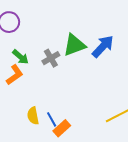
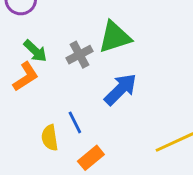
blue arrow: (103, 46) -> (120, 89), moved
blue line: (52, 119) -> (75, 122), moved

